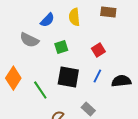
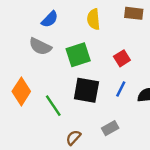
blue semicircle: (47, 20) -> (50, 19), moved
green square: (61, 47) -> (78, 55), size x1.5
gray rectangle: (88, 109) -> (110, 128), turned -72

